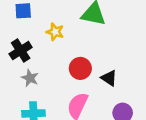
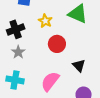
red circle: (80, 68) -> (57, 44), moved

